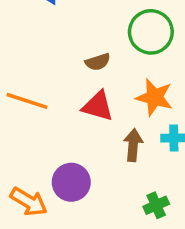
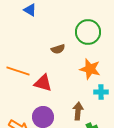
red triangle: (98, 106) -> (43, 83), moved
brown arrow: (133, 145) -> (78, 111), moved

